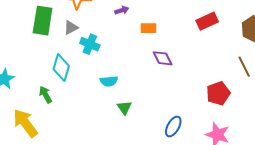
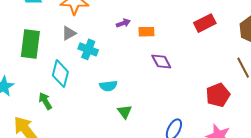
purple arrow: (122, 10) -> (123, 23), moved
green rectangle: (43, 21) -> (30, 44), moved

